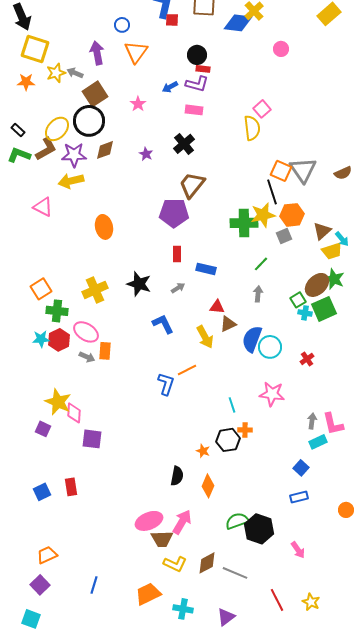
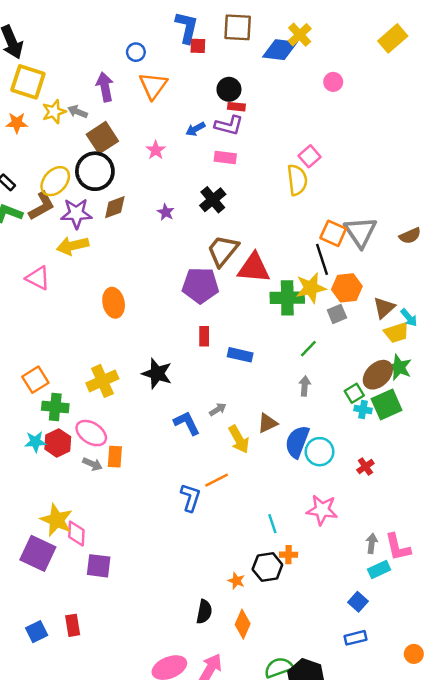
gray arrow: (178, 288) -> (218, 409), moved
red triangle: (217, 307) -> (254, 268), moved, size x1.8
purple square: (43, 429) -> (38, 553), size x1.8

